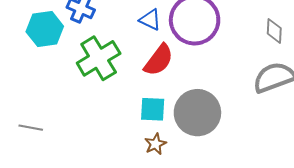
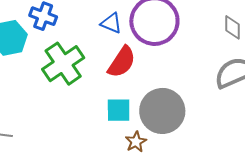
brown star: (155, 144) -> (136, 142), moved

